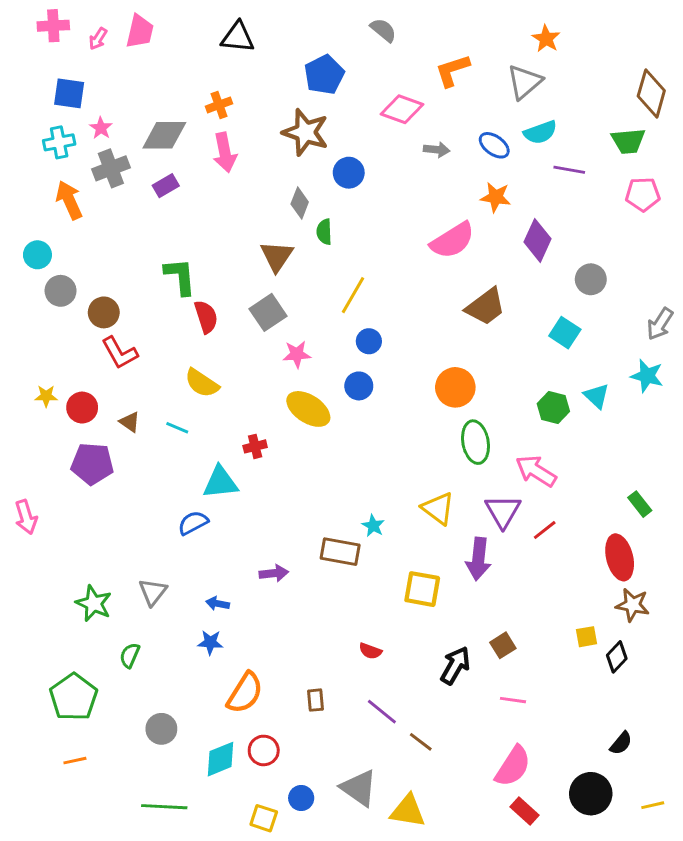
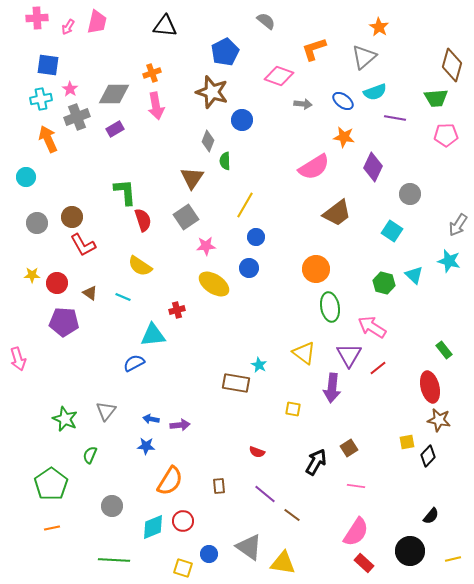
gray circle: (61, 291) -> (37, 223), moved
purple arrow: (274, 573) -> (180, 425), moved
yellow square: (422, 589) -> (293, 409), size x0.6

